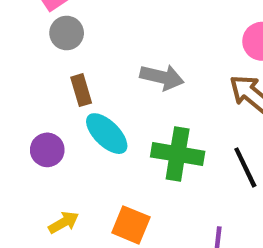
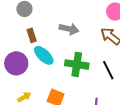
purple circle: (47, 150) -> (16, 63), size x1.5

